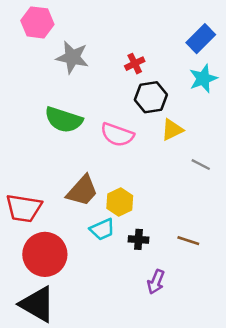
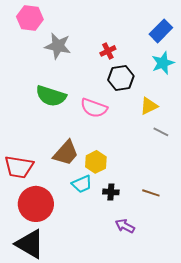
yellow triangle: (172, 130) -> (149, 106), moved
purple arrow: (156, 282) -> (125, 226), turned 96

